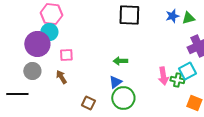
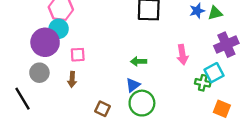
pink arrow: (163, 76) -> (182, 55), moved
brown arrow: (61, 77) -> (72, 79), turned -144
black line: (17, 94) -> (23, 99), turned 60

